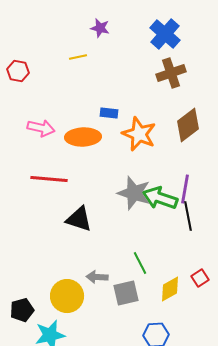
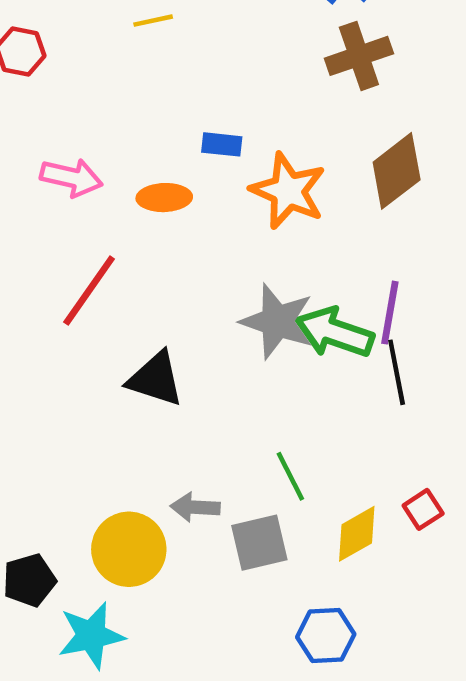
orange ellipse: (83, 137) -> (164, 198), size x0.7
red line: (49, 179) -> (89, 290), turned -60

